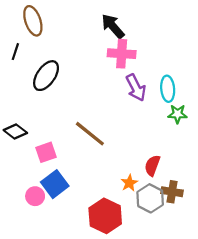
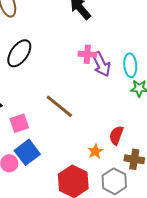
pink cross: (122, 54) -> (87, 54), moved, size x0.7
gray hexagon: (150, 198) -> (114, 181), moved

